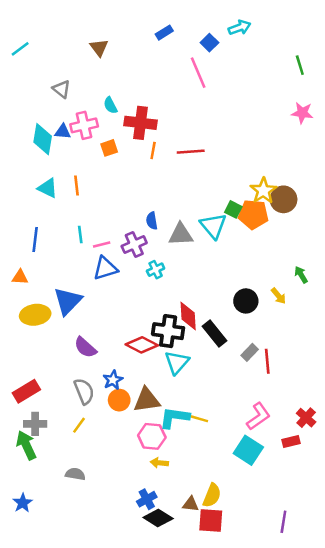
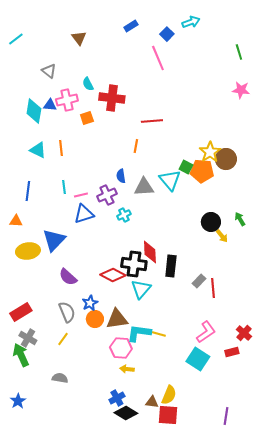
orange line: (153, 150) -> (136, 146), moved
black circle: (246, 301) -> (211, 222), moved
black rectangle: (214, 334) -> (171, 266), turned 45
gray cross: (35, 424) -> (28, 338), turned 30

